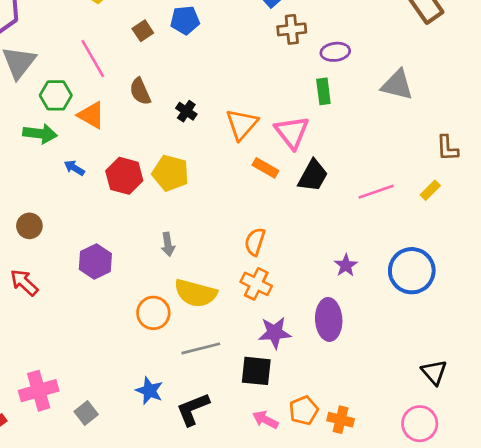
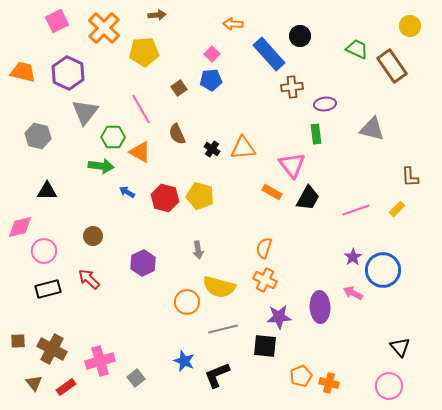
orange triangle: (242, 124) -> (243, 148), moved, turned 44
purple star: (346, 265) -> (353, 257), moved
pink arrow: (265, 420) -> (353, 293), moved

